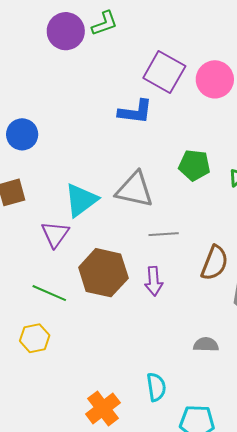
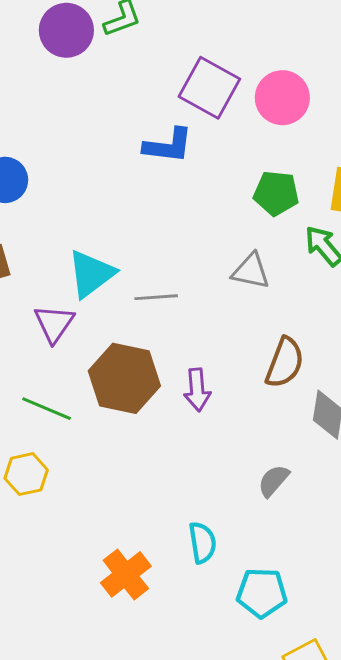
green pentagon: (194, 165) -> (276, 193), moved
gray triangle: (135, 190) -> (251, 271), moved, size x0.7
gray line: (164, 234) -> (156, 297), moved
gray semicircle: (206, 345) -> (274, 481), turned -50

